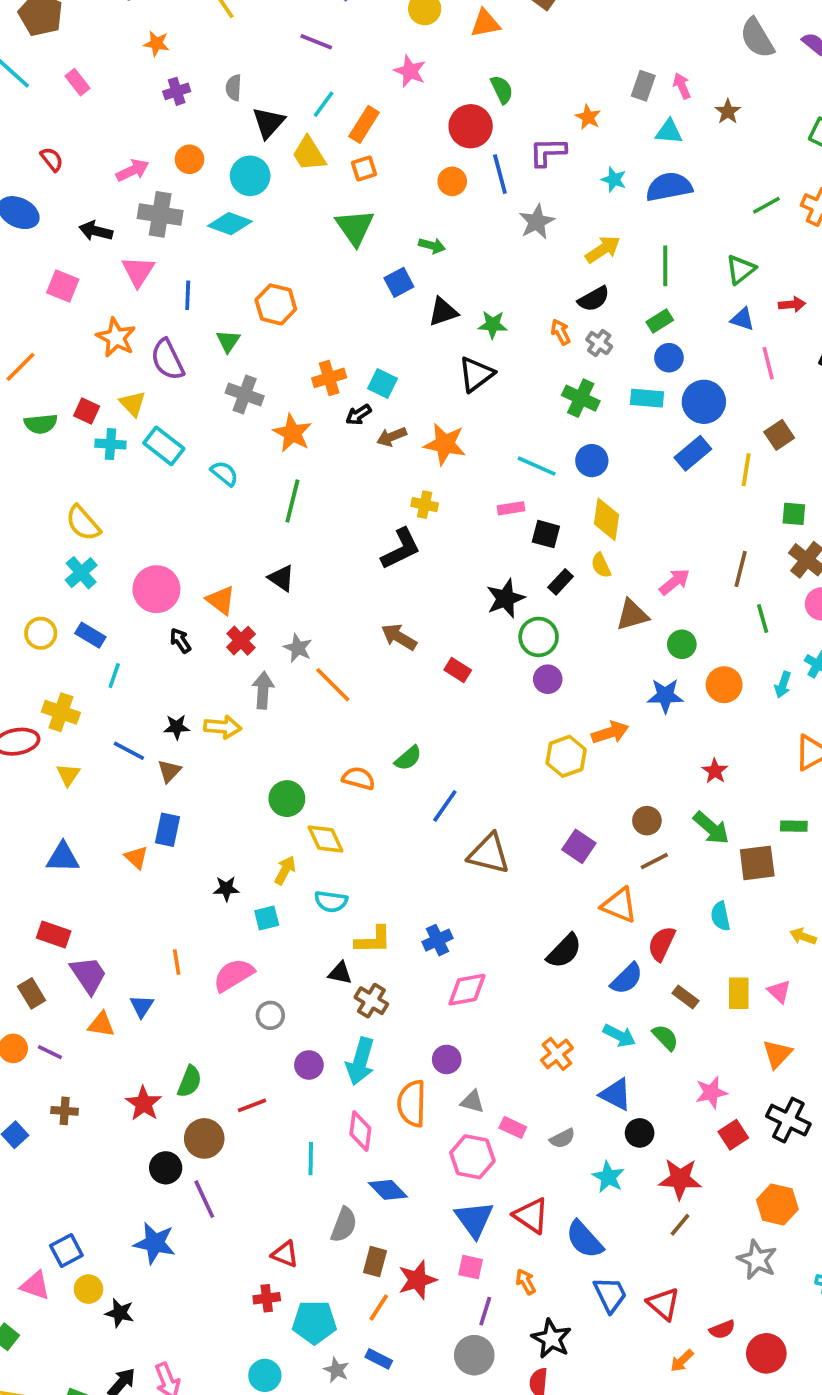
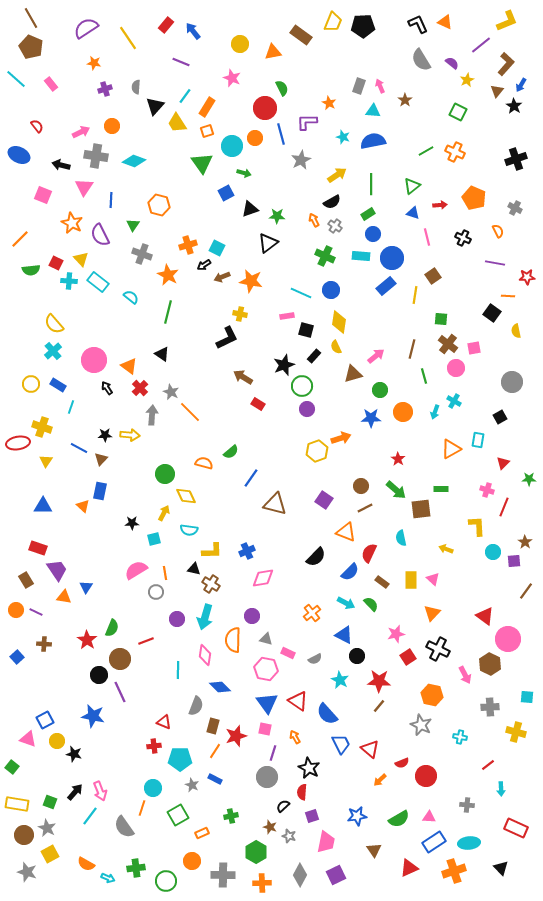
cyan circle: (250, 176) -> (232, 146), moved
brown arrow: (399, 637) -> (243, 377), moved
orange line: (177, 962) -> (165, 573), moved

